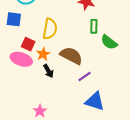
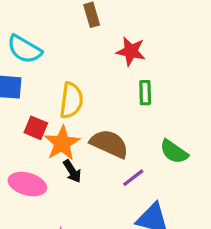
green semicircle: (109, 42) -> (174, 152), moved
orange star: (43, 54) -> (62, 143), size x1.5
pink ellipse: (21, 59) -> (27, 184), moved

